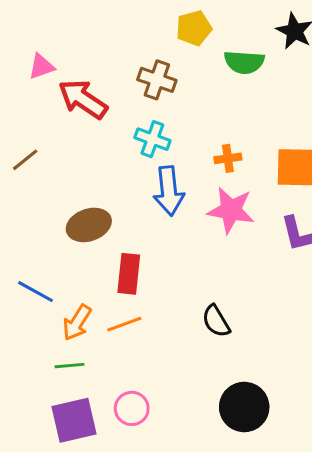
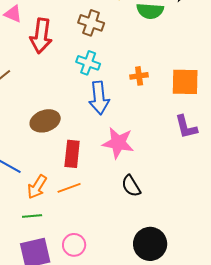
pink triangle: (41, 67) -> (13, 14), turned 42
red arrow: (83, 99) -> (41, 36), turned -116
pink star: (231, 210) -> (118, 143), moved

